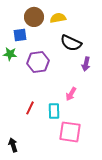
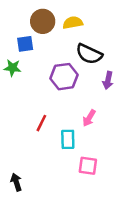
purple hexagon: (38, 62) -> (64, 77), moved
red line: (30, 108) -> (41, 123), moved
pink square: (70, 132) -> (88, 166), size x0.7

